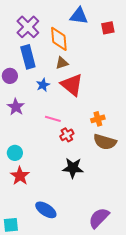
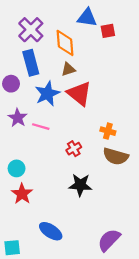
red square: (108, 28) -> (108, 31), moved
blue star: (43, 85) -> (47, 94), size x1.6
pink line: (53, 119) -> (41, 127), moved
orange cross: (98, 119) -> (108, 131), turned 32

